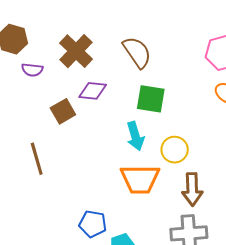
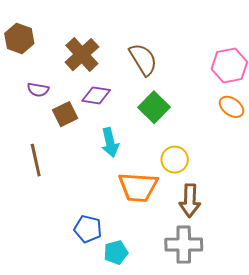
purple semicircle: (32, 70) -> (38, 90), moved
green square: (151, 99) -> (154, 107), turned 32
cyan arrow: (135, 136) -> (110, 142), moved

